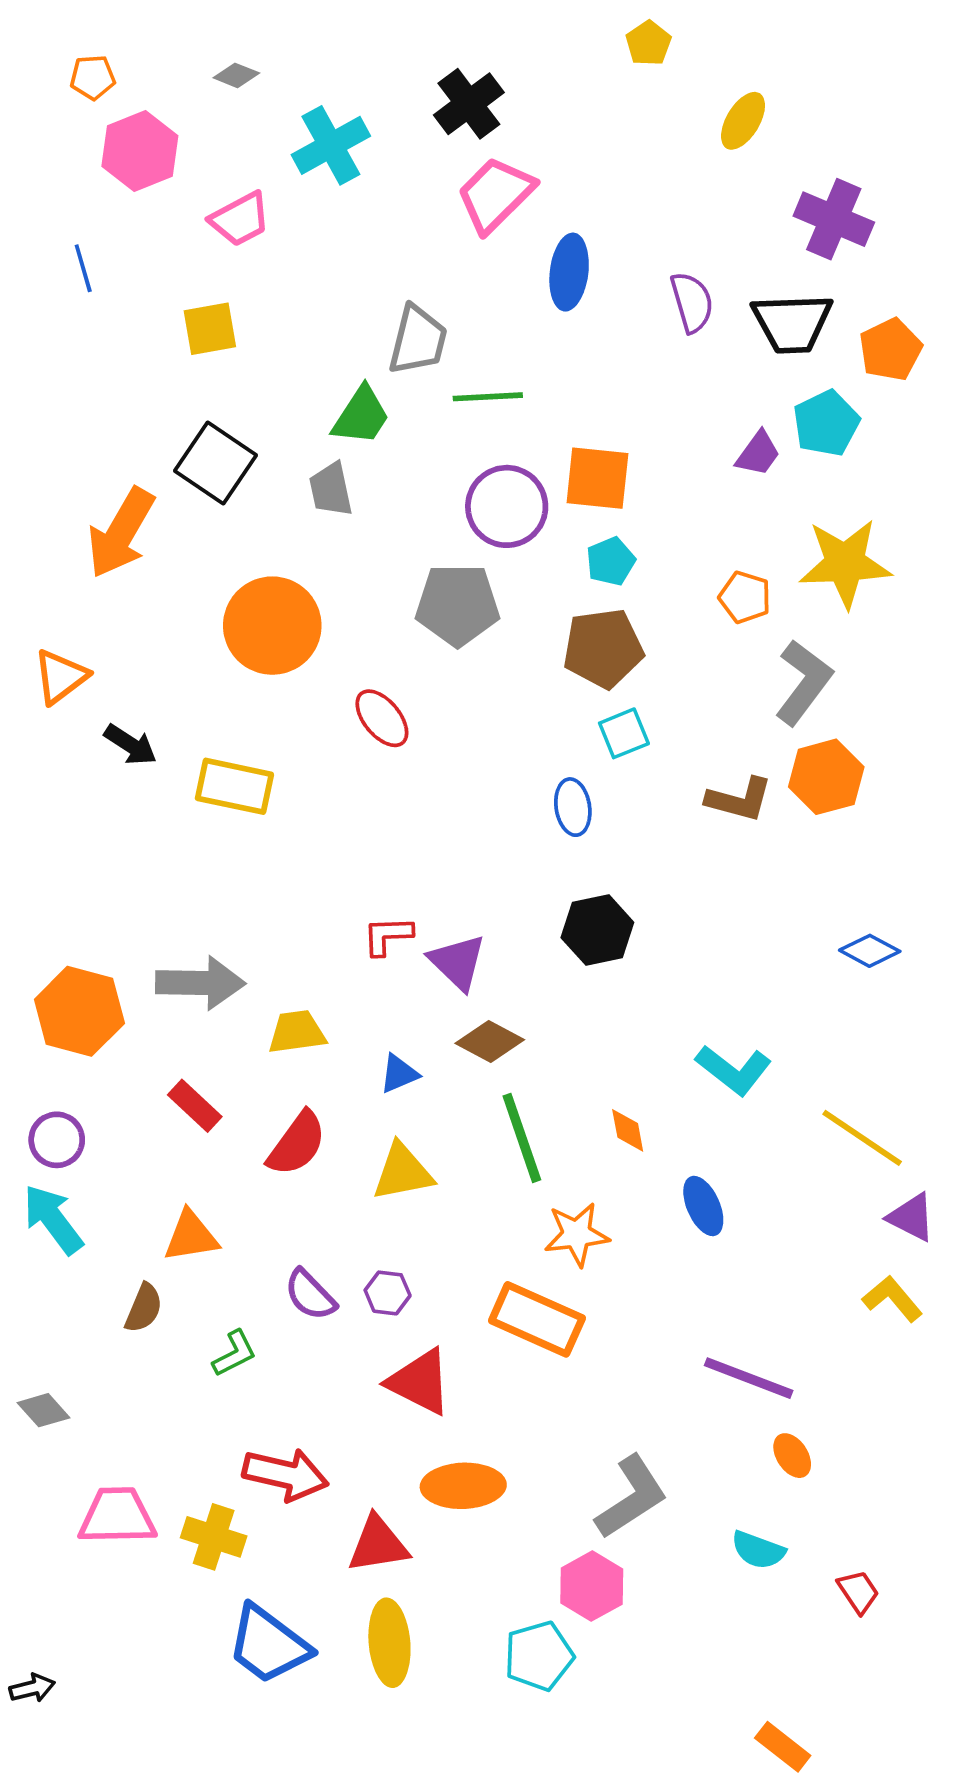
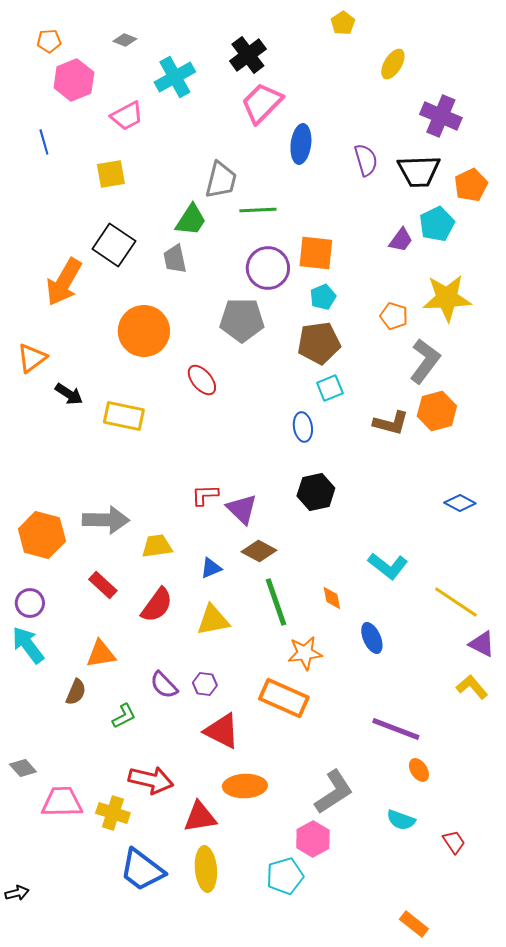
gray diamond: (43, 1410) -> (23, 768), moved

